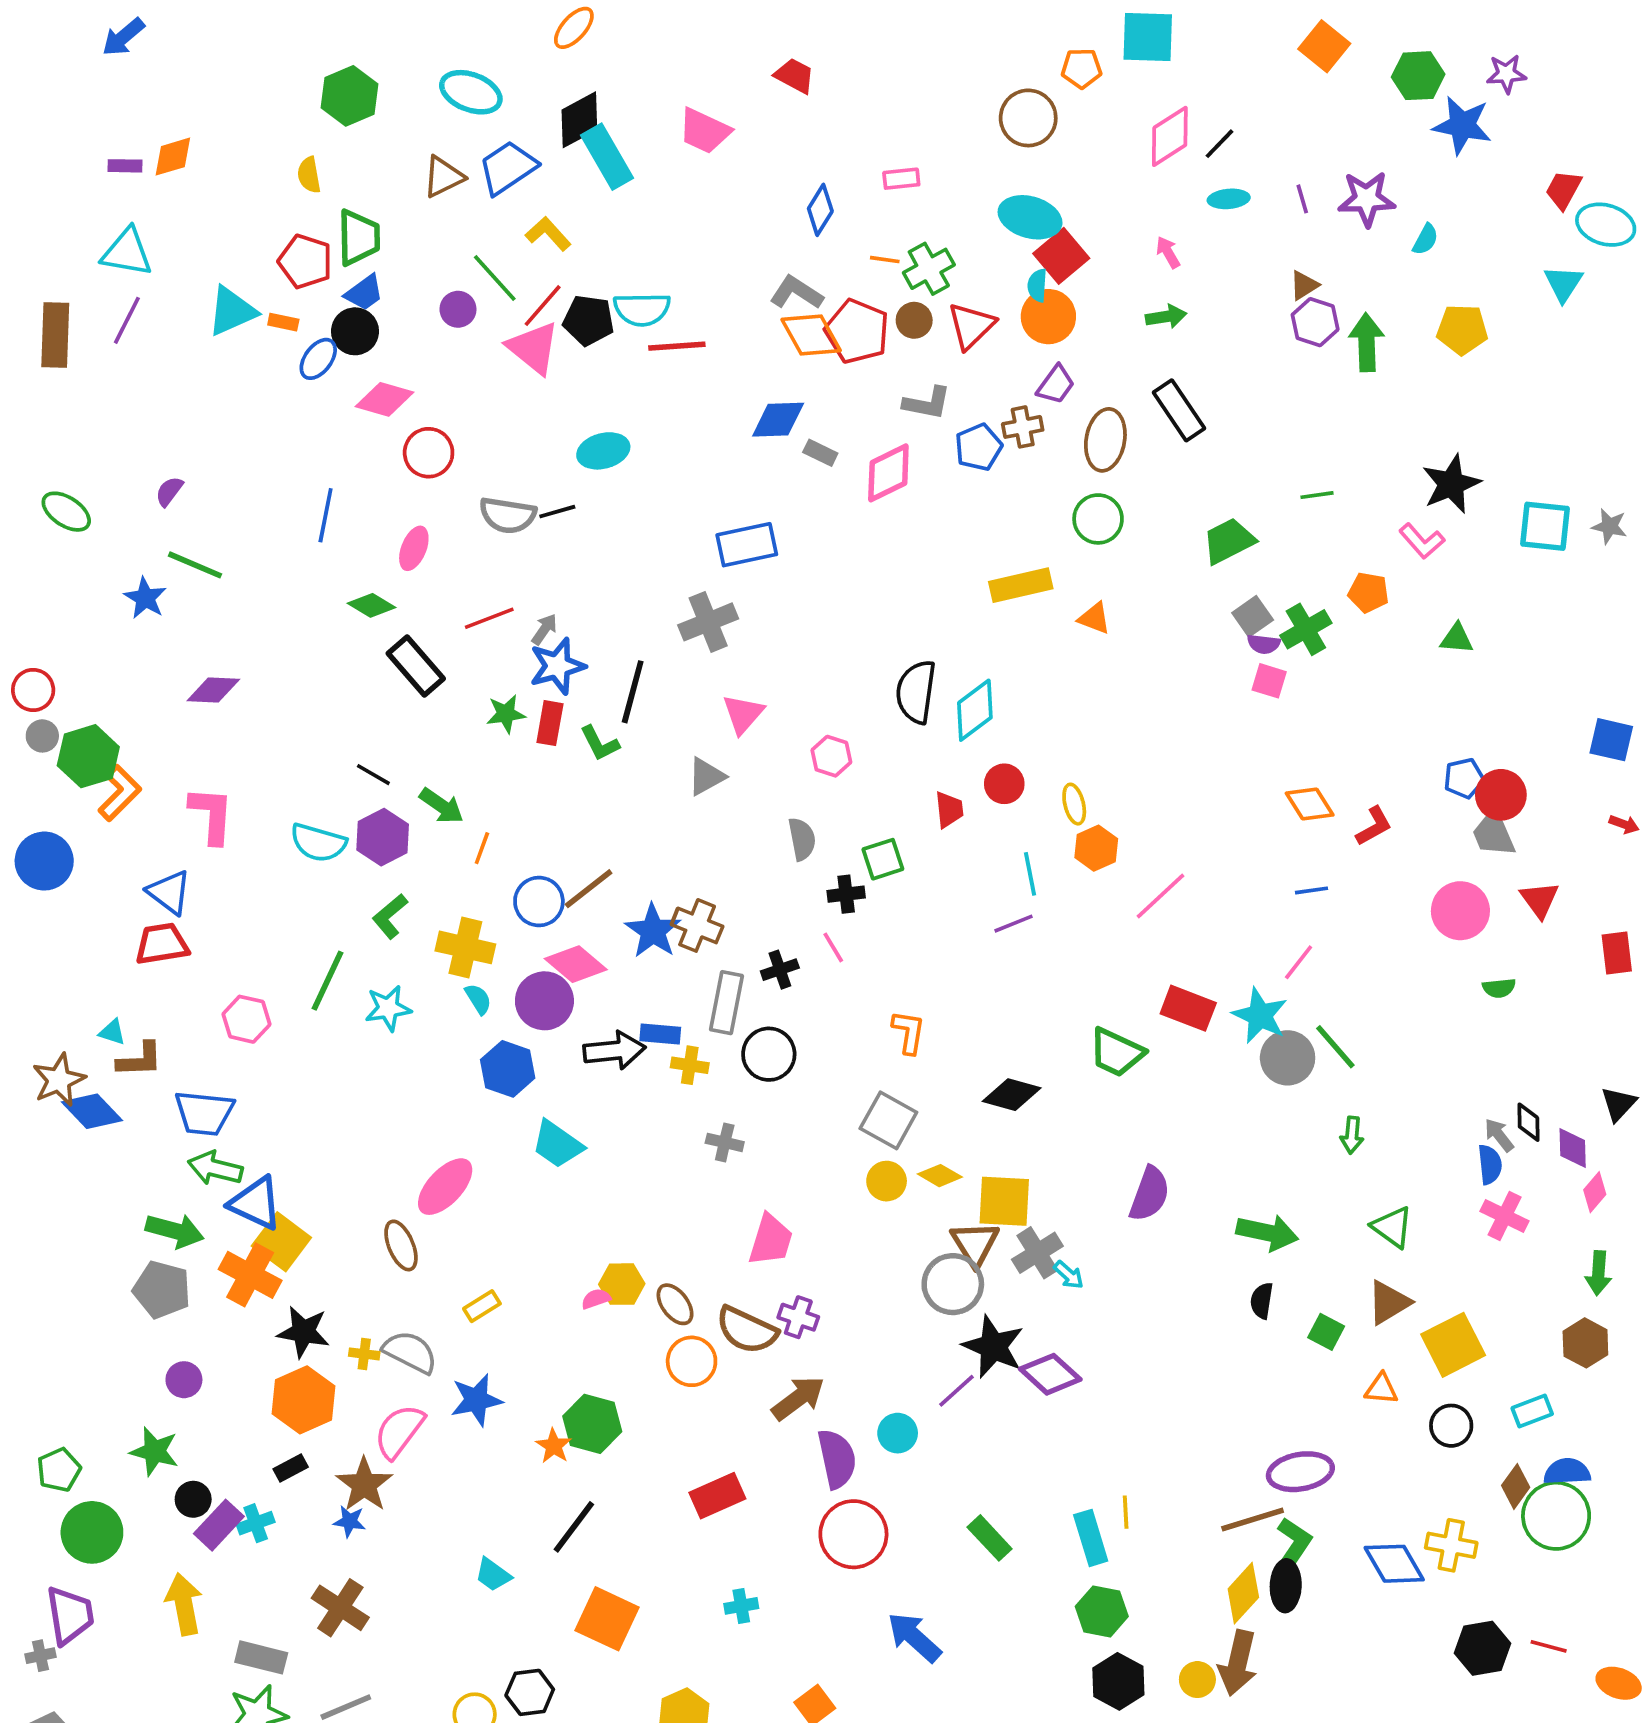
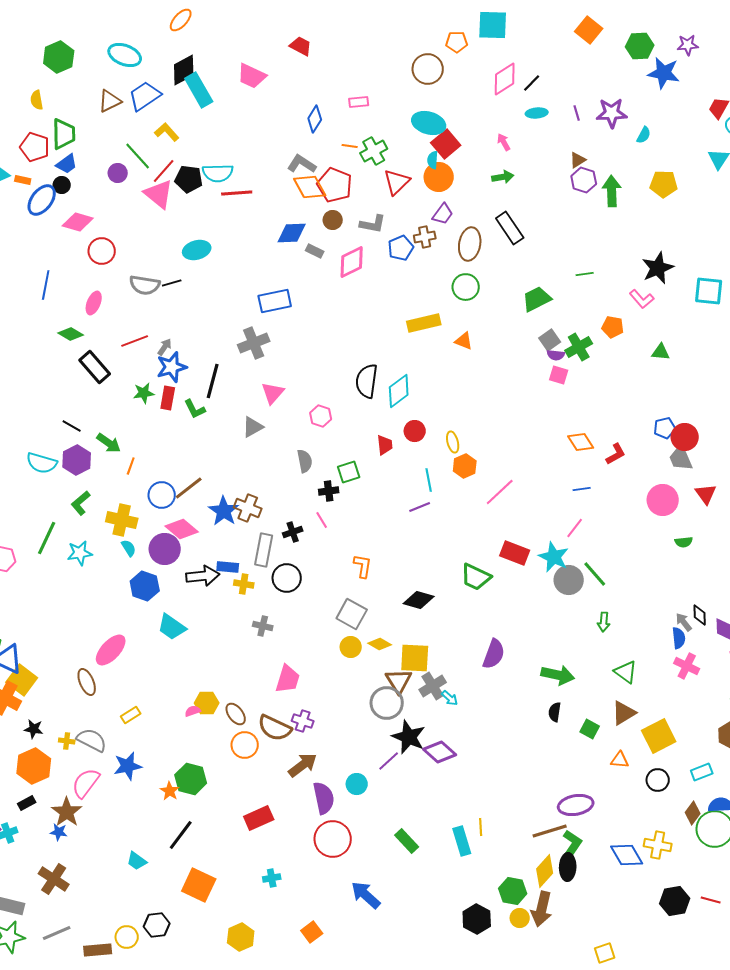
brown circle: (914, 320) -> (333, 220), moved
black circle: (355, 331) -> (62, 185), size x0.7
blue ellipse: (318, 359) -> (42, 200), size x1.4
black star: (303, 1332) -> (34, 729), size x0.7
green hexagon: (1102, 1611) -> (513, 891), moved

